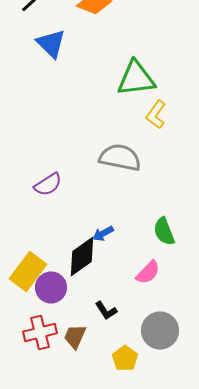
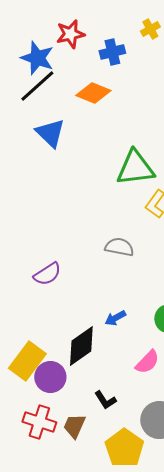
gray semicircle: (120, 157) -> (119, 247), size x0.7
blue arrow: (103, 233) -> (115, 318), moved
red cross: (40, 332) -> (39, 422), turned 32
yellow pentagon: (125, 358) -> (124, 448), size x1.5

